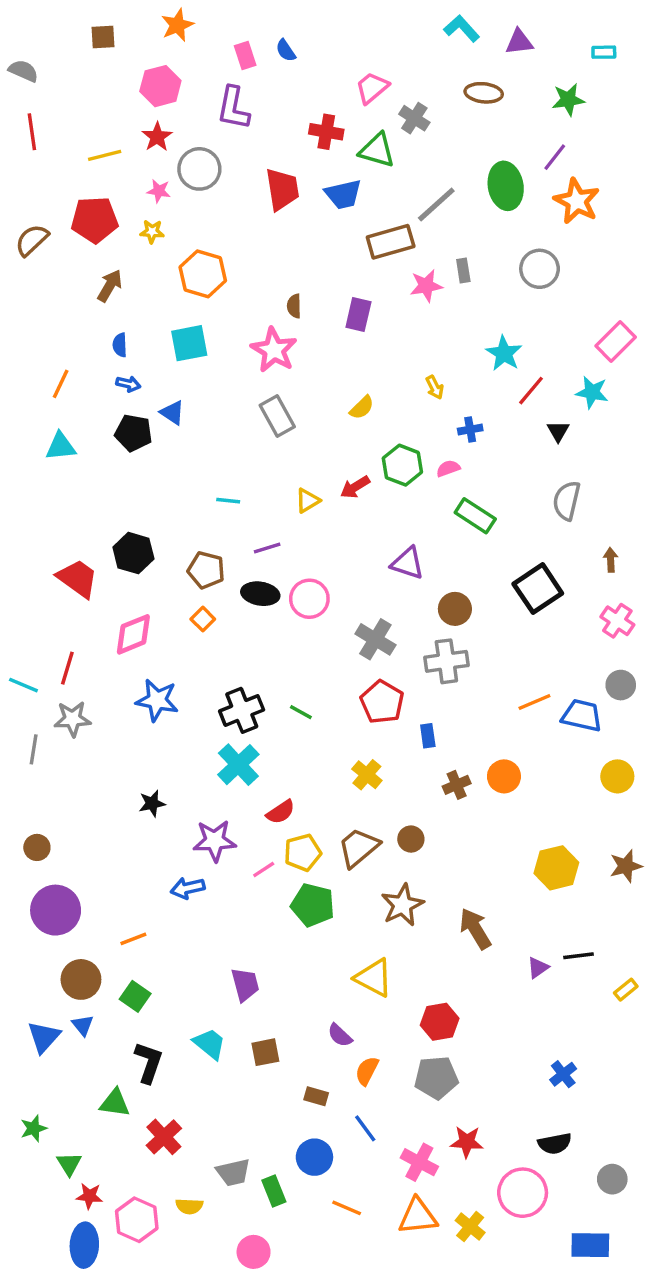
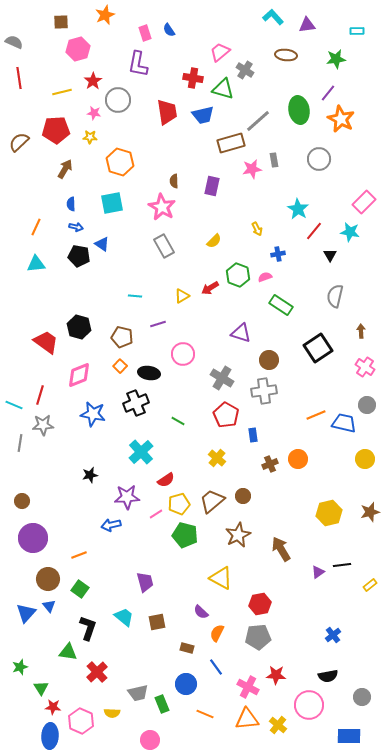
pink hexagon: (160, 86) -> (78, 49), moved
black ellipse: (260, 594) -> (149, 373), moved
black cross: (242, 710) -> (136, 403), moved

